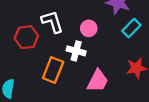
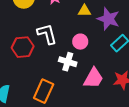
orange rectangle: (53, 70) -> (44, 91), moved
pink trapezoid: (98, 81) -> (93, 78), moved

